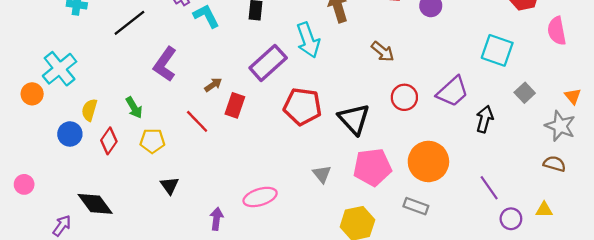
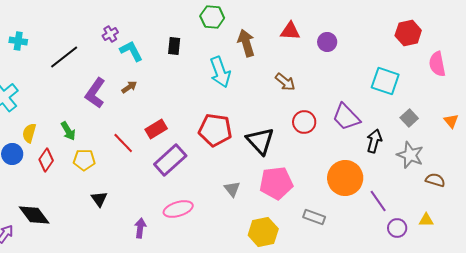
purple rectangle: (268, 63) -> (170, 160), moved
brown arrow: (213, 85) -> (129, 87), moved
purple trapezoid: (453, 92) -> (346, 117), turned 88
red rectangle: (235, 105) -> (156, 129), turned 40
gray star: (560, 126) -> (410, 155), moved
orange circle: (428, 161) -> (345, 178), moved

